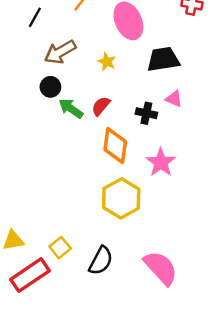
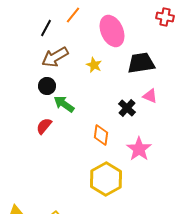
black line: (35, 17) -> (46, 28), moved
red semicircle: (101, 106) -> (44, 126), moved
black cross: (146, 113) -> (127, 108), turned 30
orange diamond: (115, 146) -> (101, 135), size x0.7

